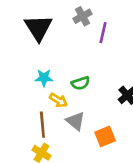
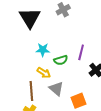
purple line: (103, 33) -> (81, 52), moved
cyan star: (44, 78) -> (43, 50), moved

